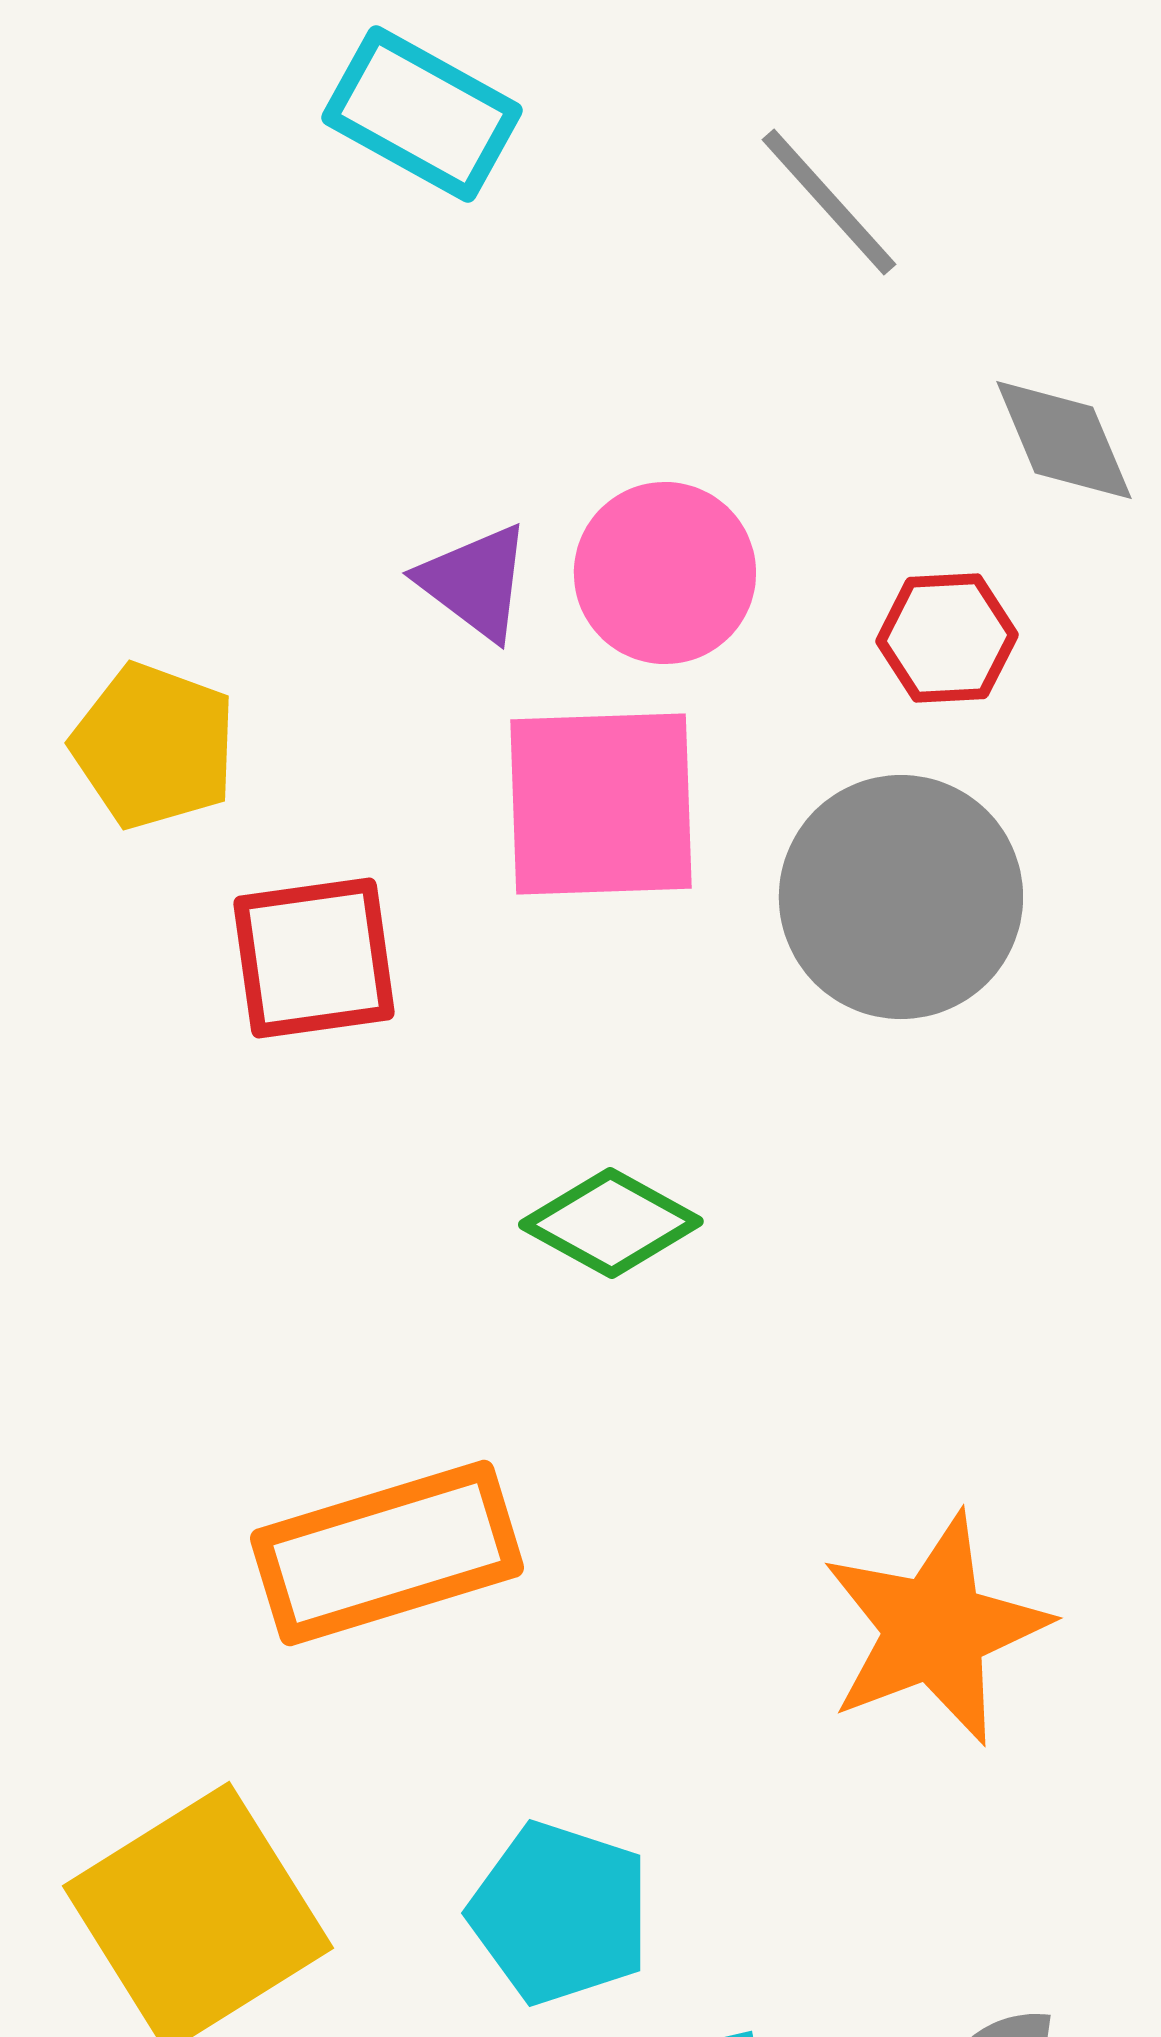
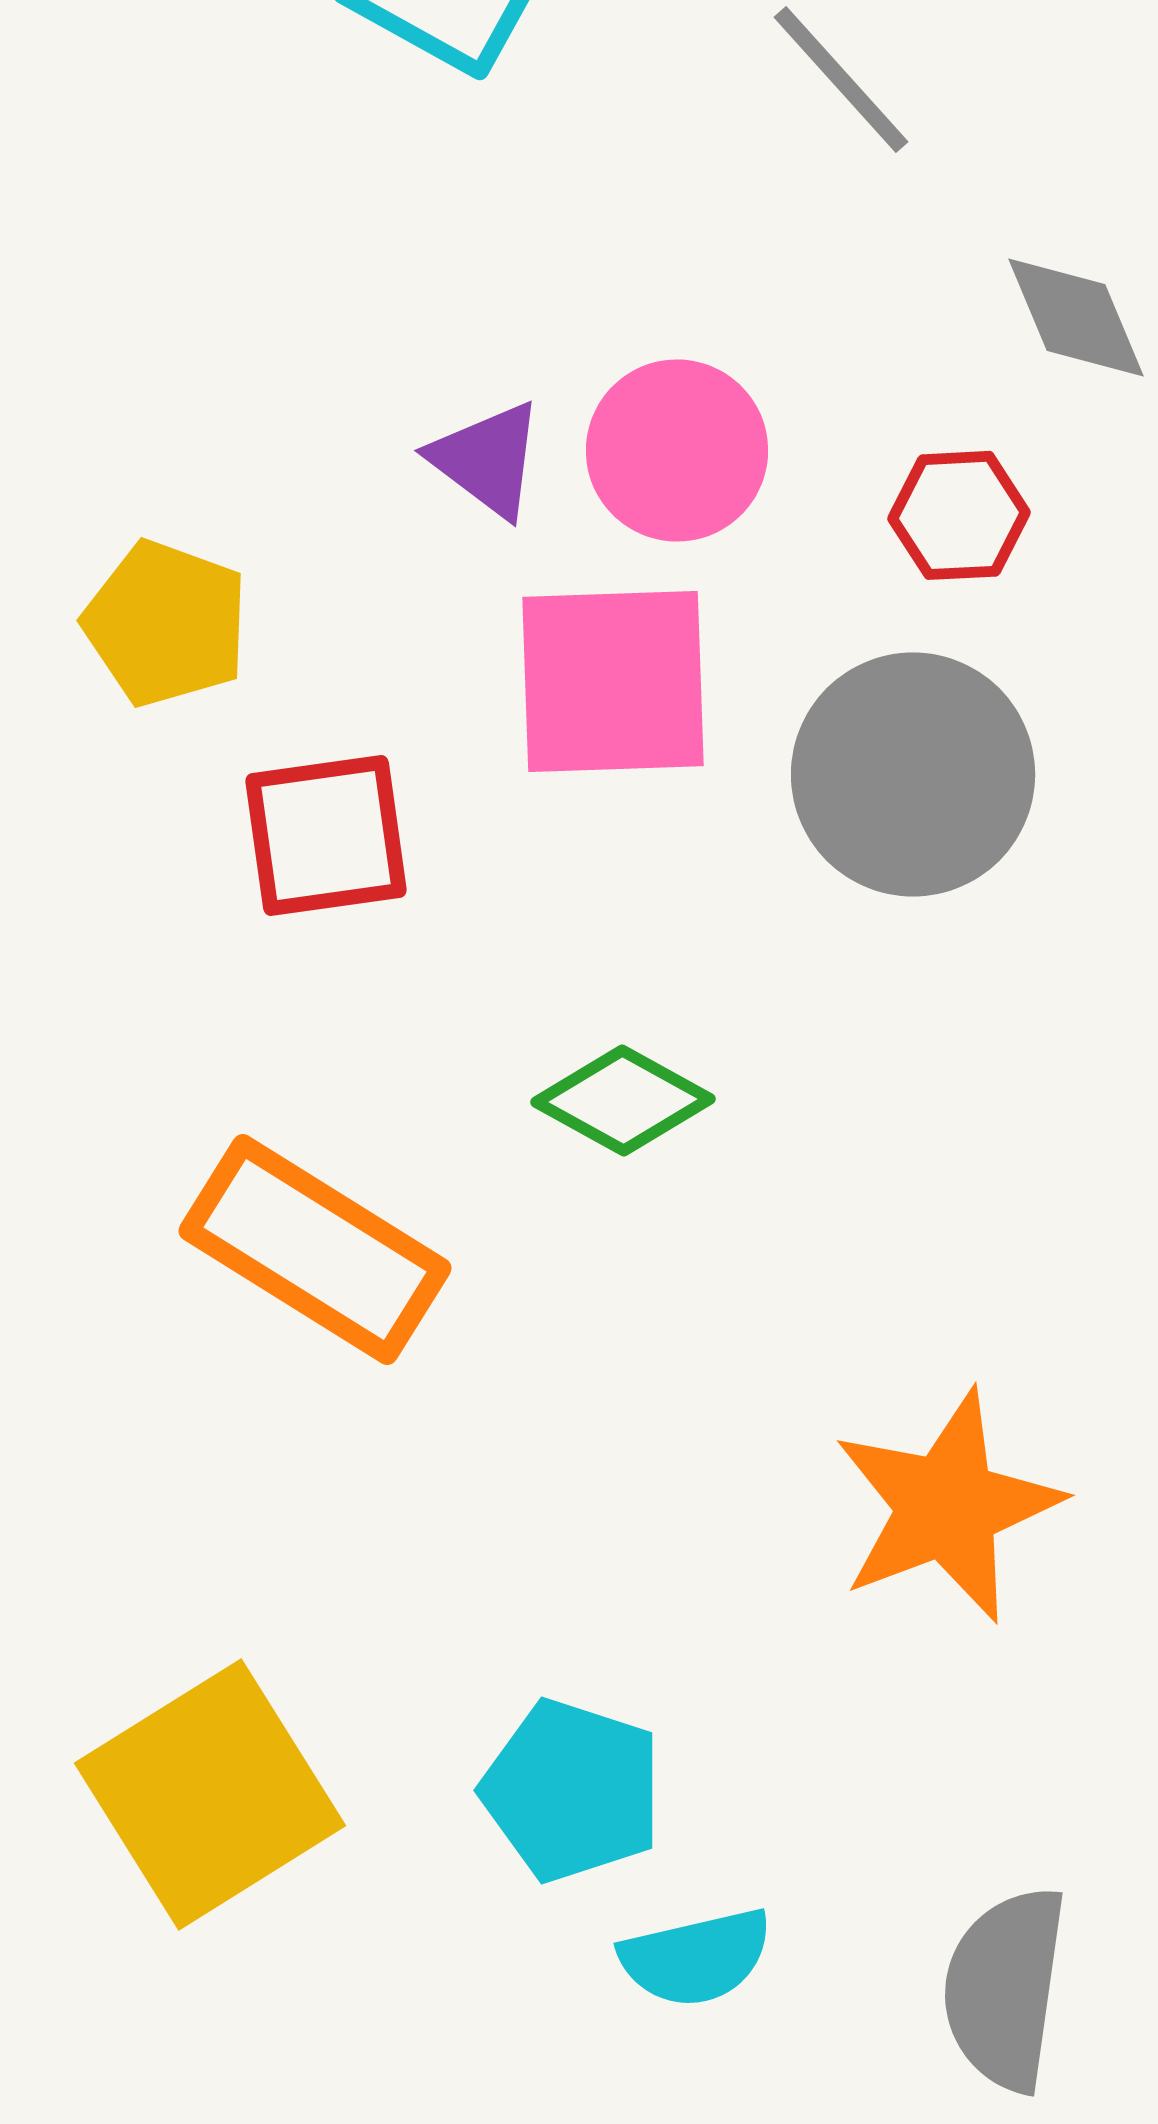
orange rectangle: (387, 1553) -> (315, 1249), moved, turned 49

